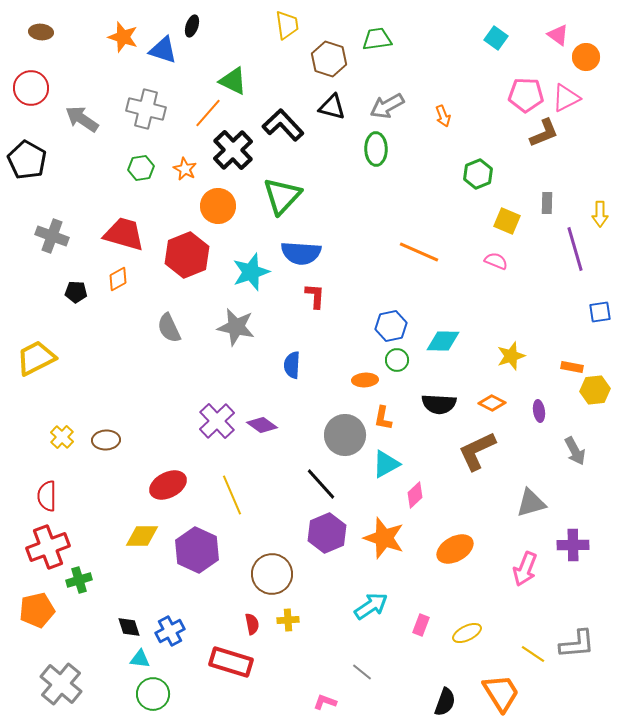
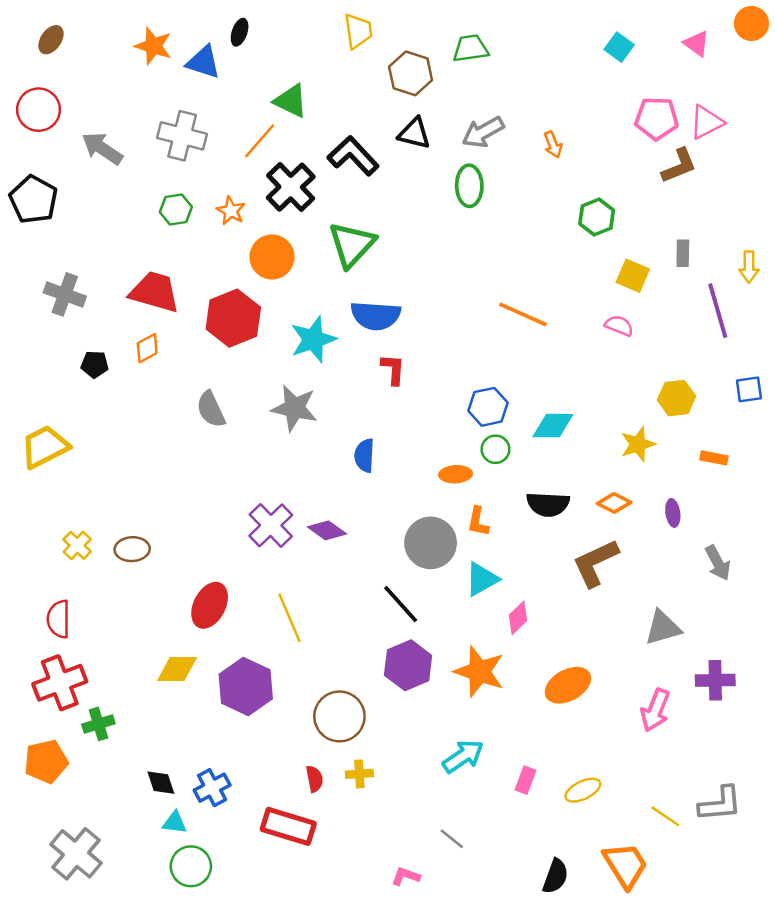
brown ellipse: (41, 32) -> (51, 40), turned -60
orange circle: (586, 57) -> (751, 23), moved
yellow hexagon: (595, 390) -> (677, 398), moved
red ellipse: (168, 485) -> (210, 605), turned -36

